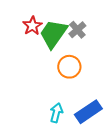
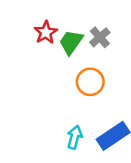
green trapezoid: (53, 34) -> (71, 42), size x0.7

